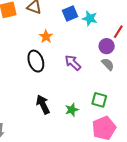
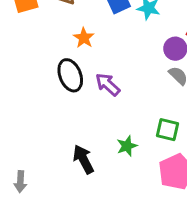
purple arrow: (73, 63) -> (108, 84), moved
black arrow: (43, 104) -> (83, 159), moved

